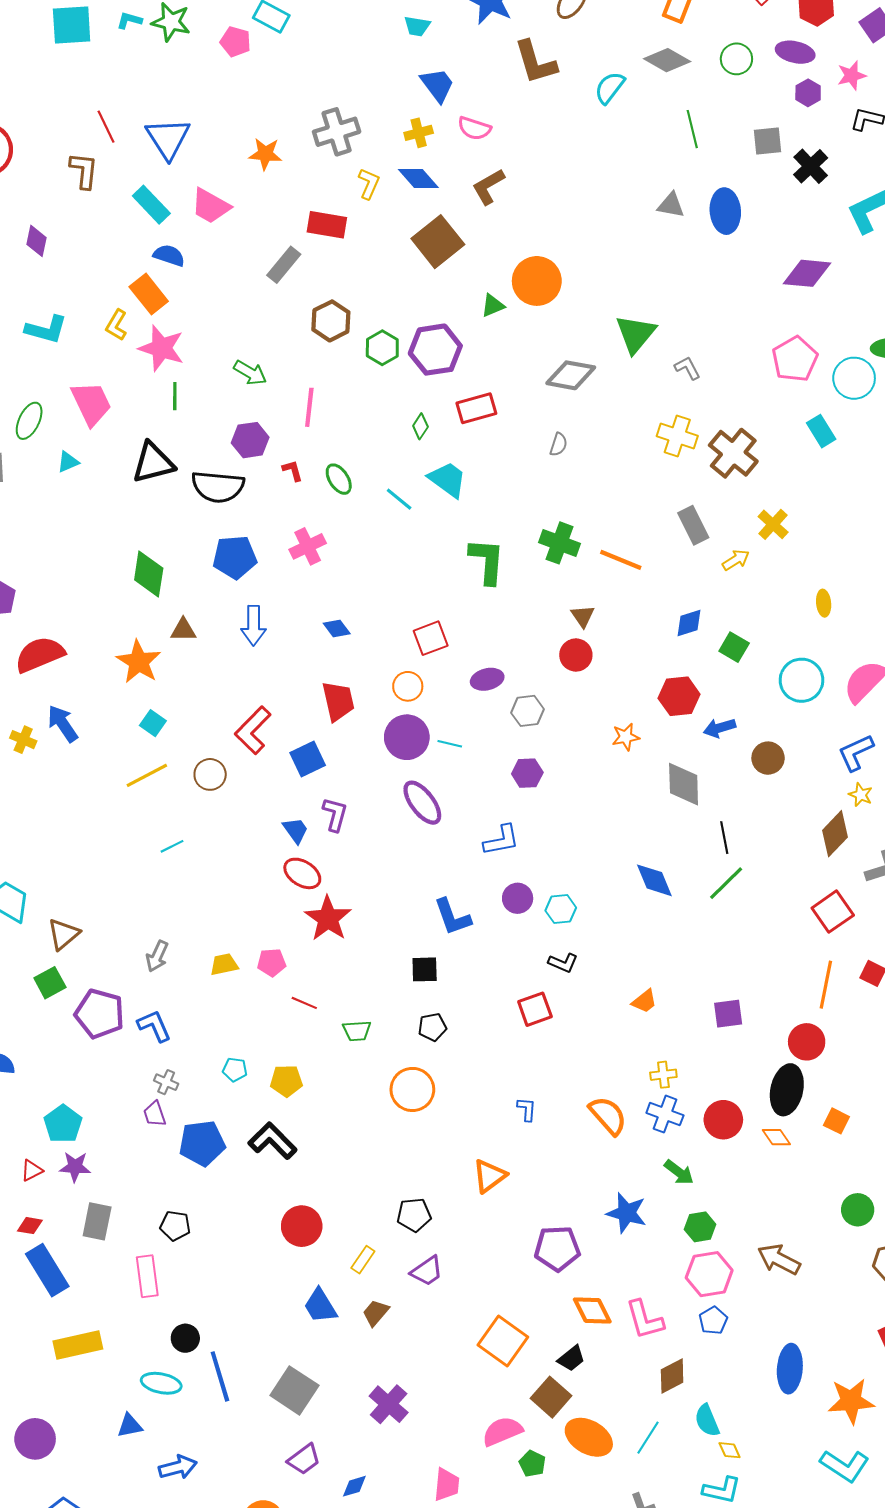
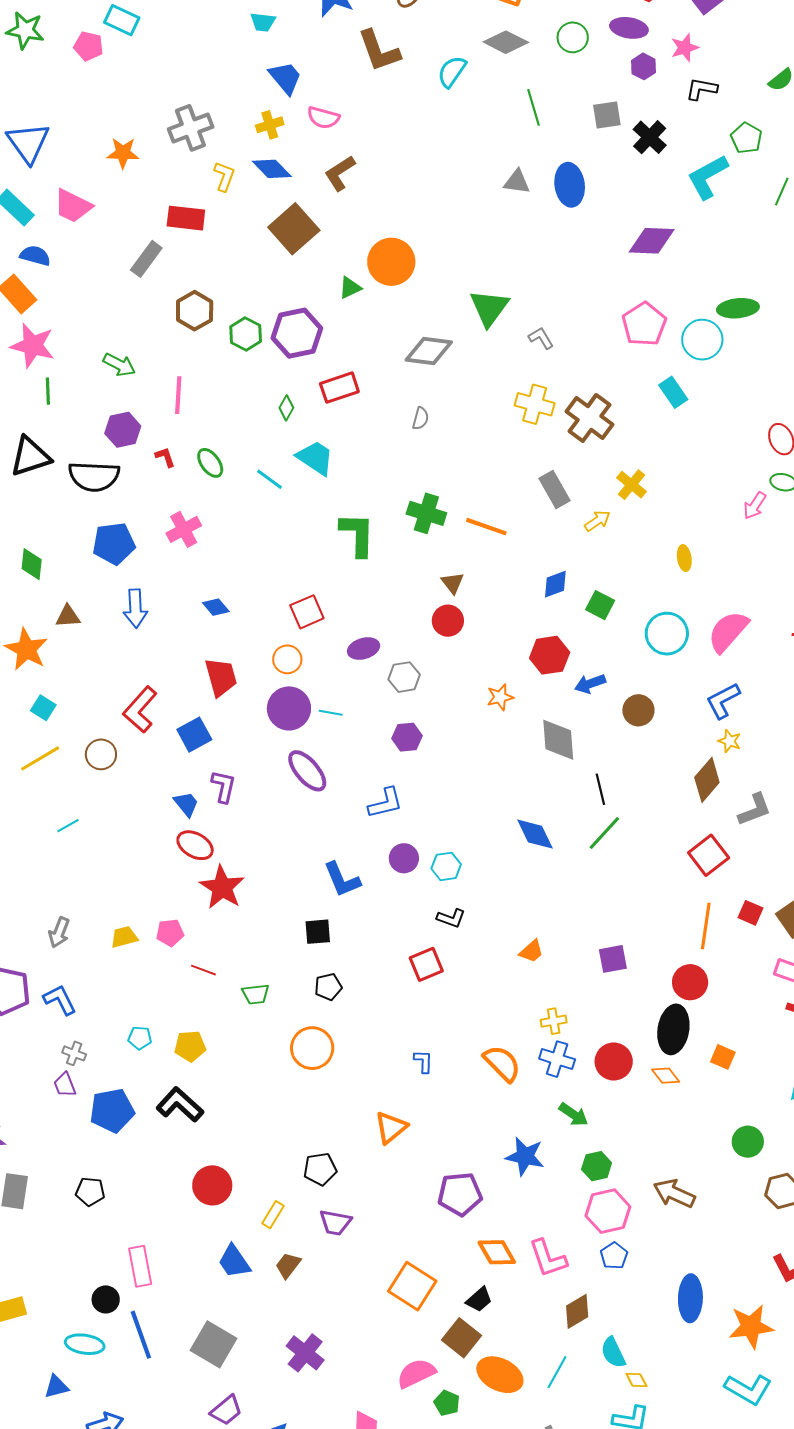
green diamond: (149, 574) -> (32, 564), size x0.7
purple trapezoid: (427, 1271) -> (335, 1223), turned 48
pink rectangle: (147, 1276) -> (140, 1266), moved

